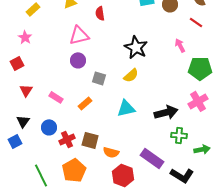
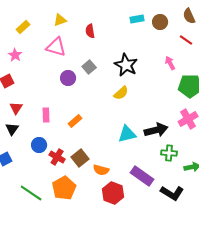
pink triangle: (79, 35) -> (56, 47), moved, turned 30
gray square: (99, 78) -> (89, 67), moved, turned 32
pink rectangle: (56, 97) -> (46, 115), turned 56
cyan triangle: (126, 108) -> (127, 134), moved
black triangle: (23, 121) -> (12, 129), moved
red cross: (67, 139) -> (57, 157), turned -35
brown square: (90, 140) -> (80, 158), turned 36
green line: (41, 175) -> (31, 193), turned -30

